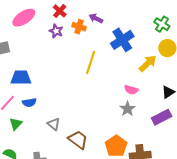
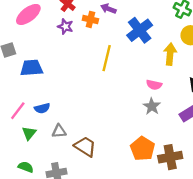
yellow arrow: (148, 63) -> (170, 54), turned -36
blue trapezoid: (21, 78) -> (31, 68), moved
gray triangle: (54, 124) -> (59, 131), moved, turned -40
brown trapezoid: (78, 140) -> (85, 147), moved

